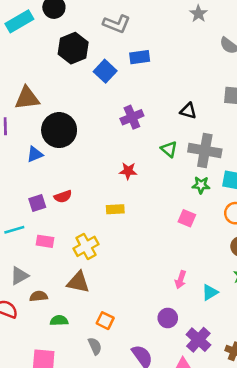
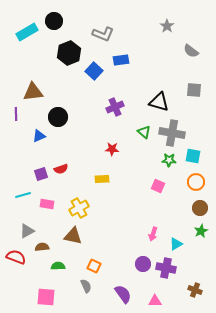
black triangle: (188, 111) -> (159, 102), size x1.5
black circle: (59, 130) -> (58, 117), size x0.7
purple cross: (198, 340) -> (166, 268), moved, turned -30

